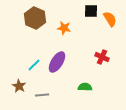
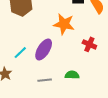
orange star: (64, 28) -> (64, 24), moved, size x1.5
gray line: (42, 95) -> (45, 80), moved

